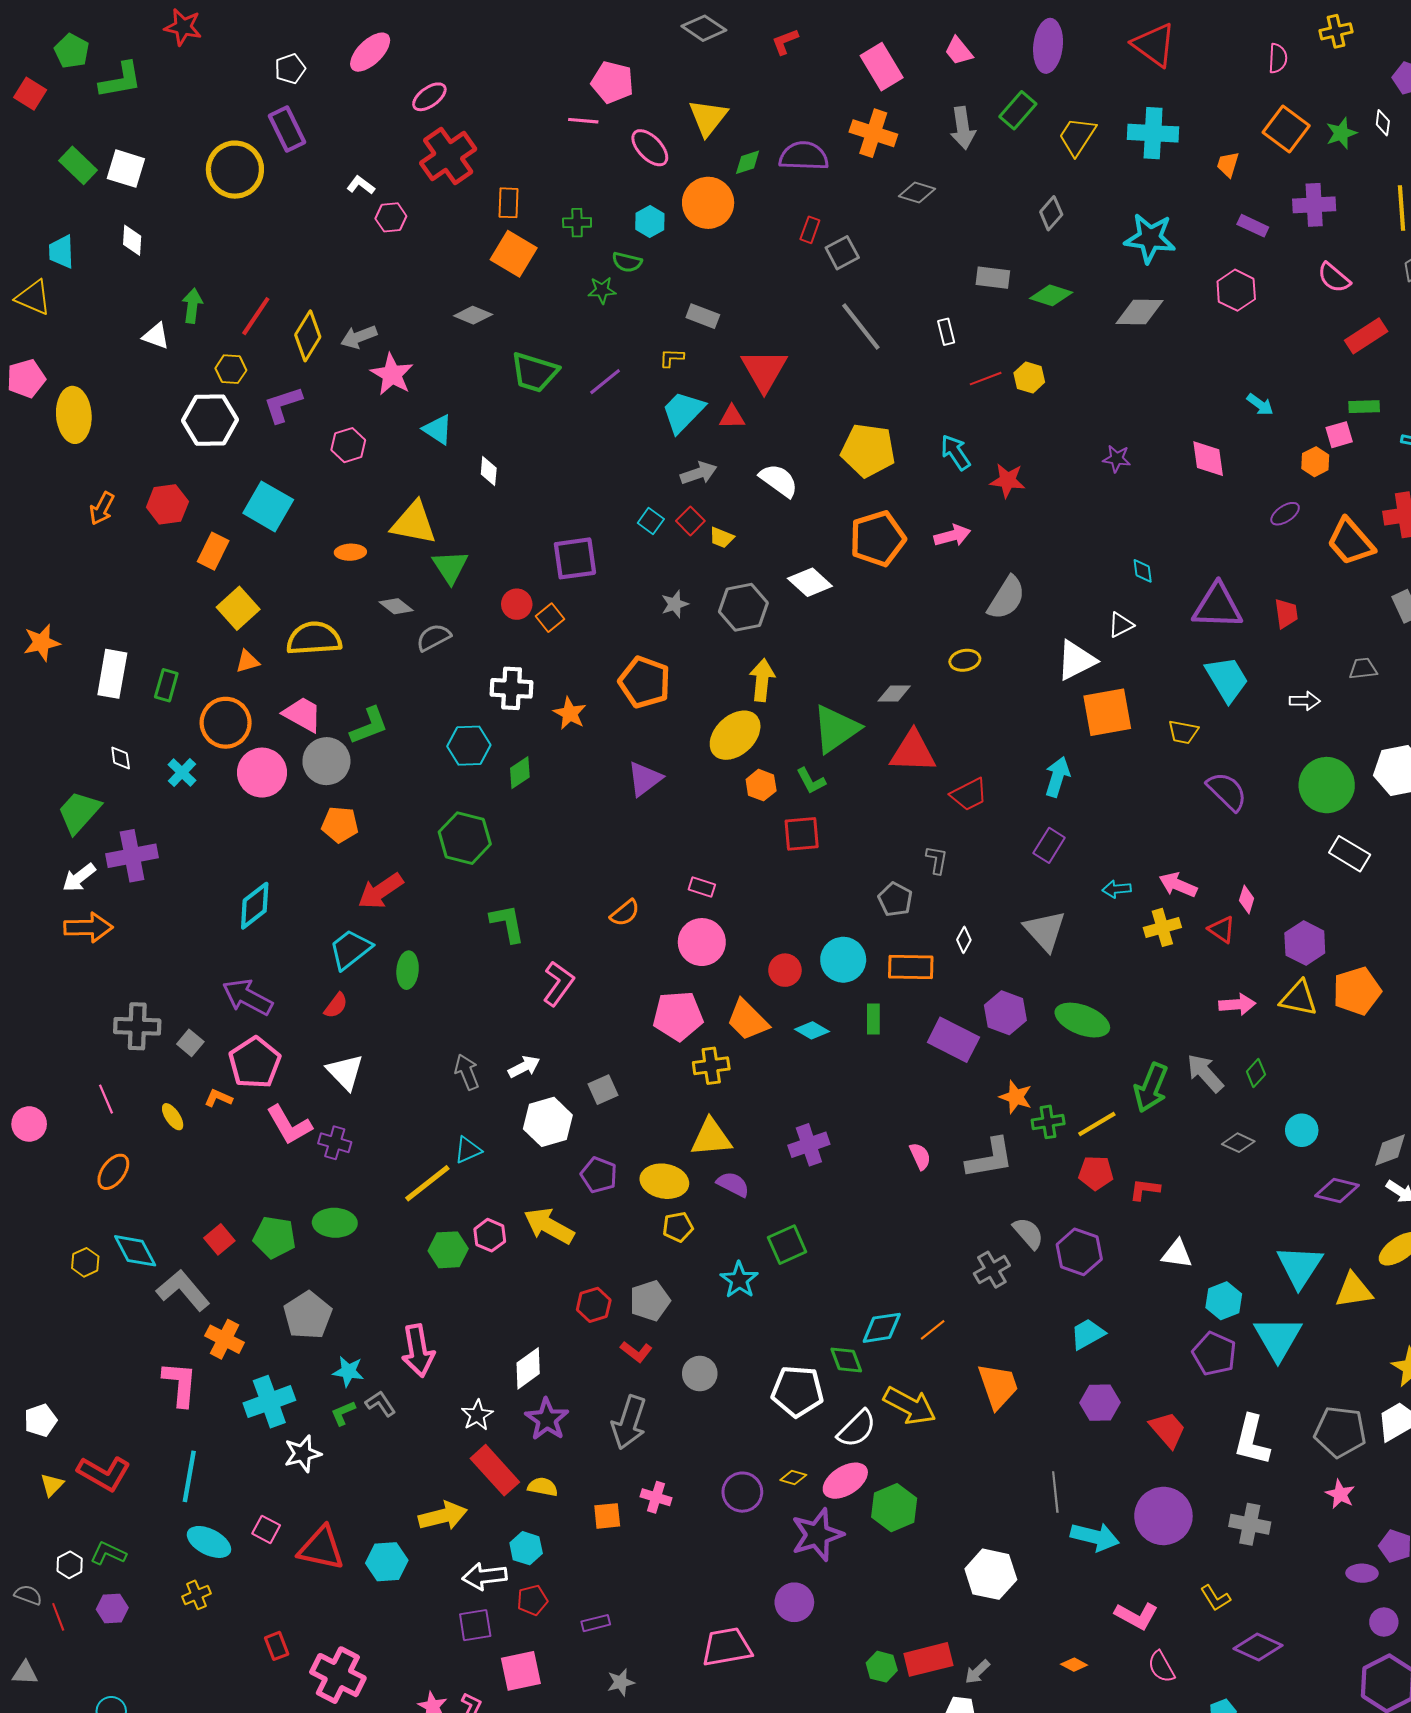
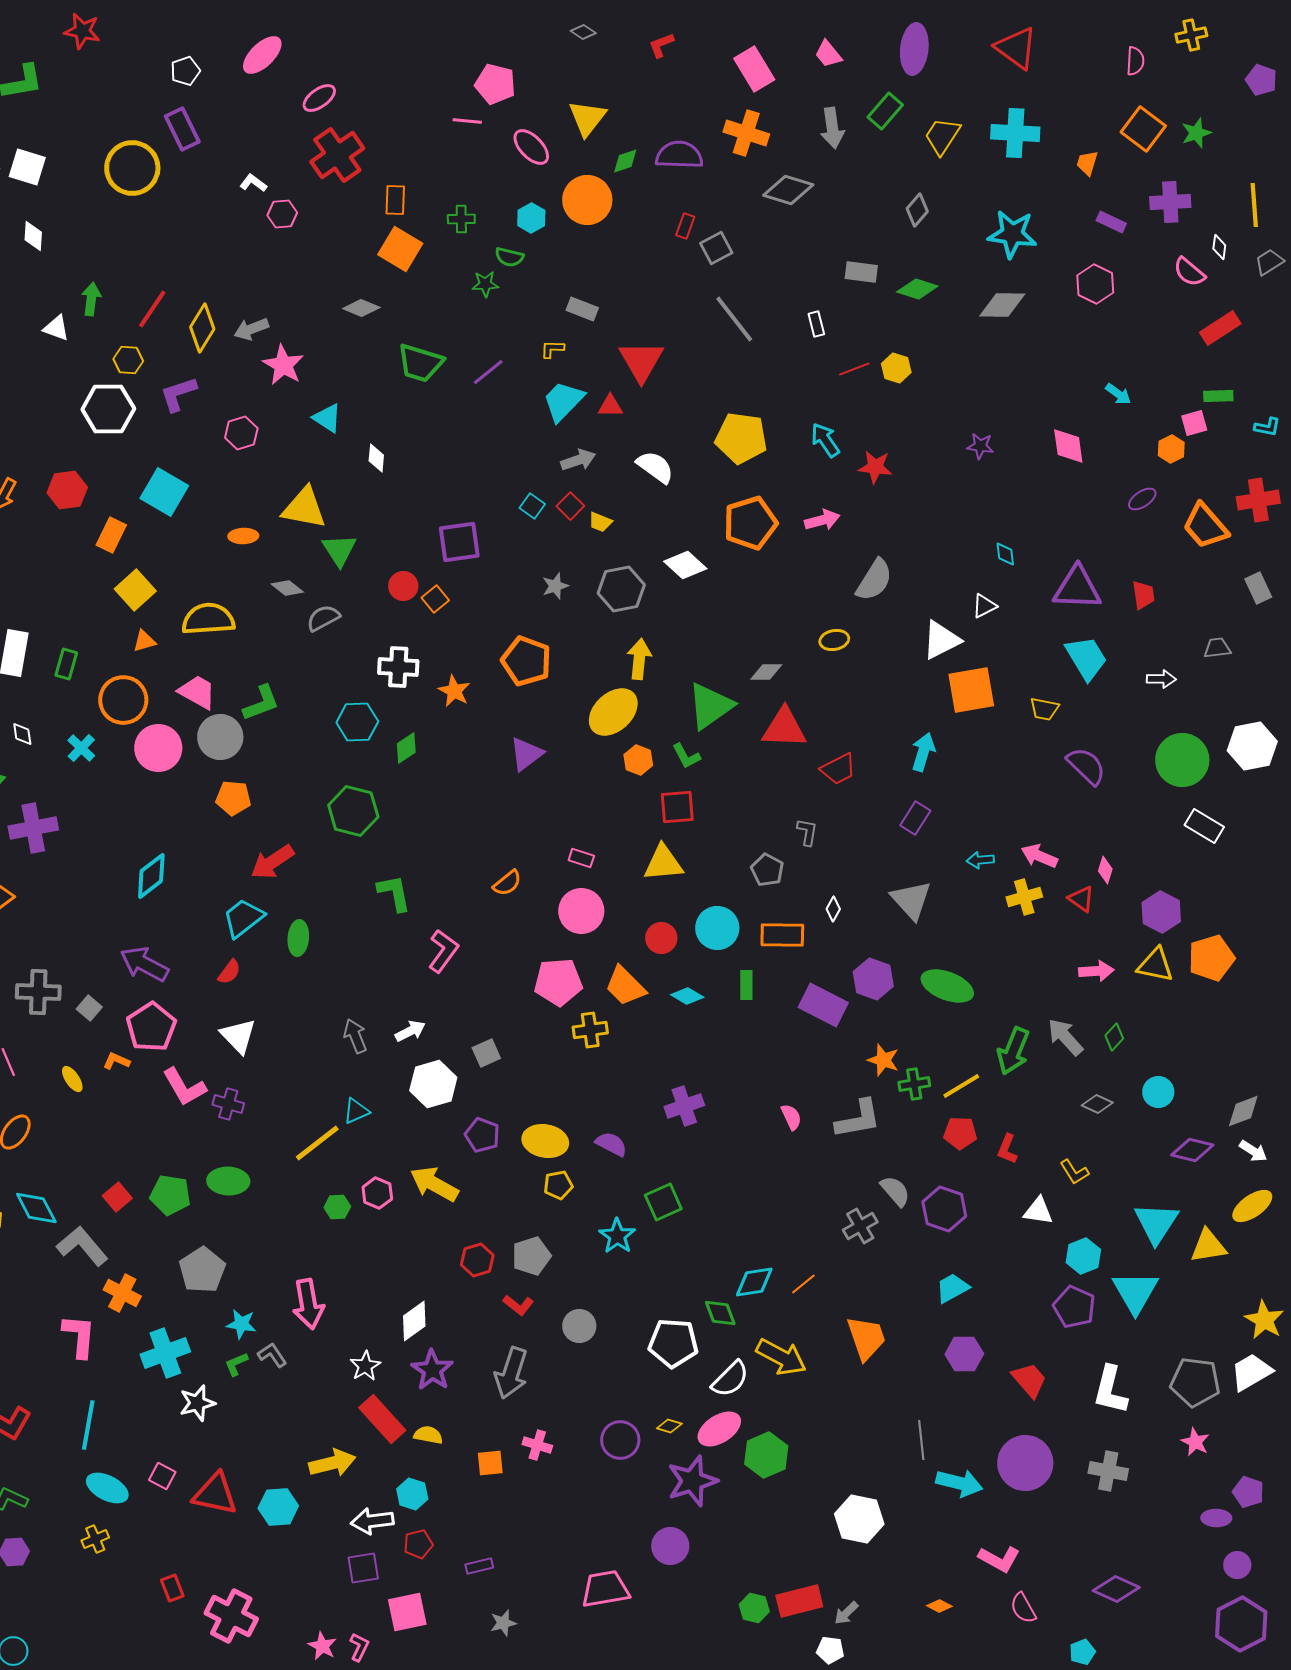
gray diamond: (704, 28) -> (583, 32), size x0.6
white diamond: (1383, 123) -> (1219, 247), moved
gray diamond: (917, 192) -> (788, 190), size x1.4
yellow triangle: (711, 1138) -> (663, 863), moved
red L-shape: (1145, 1189) -> (1007, 1149), turned -76
green hexagon: (448, 1250) -> (337, 1207), size x0.7
yellow L-shape: (1215, 1598) -> (1074, 1172), moved

